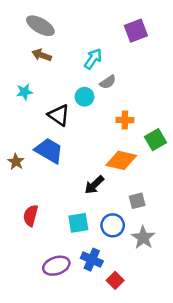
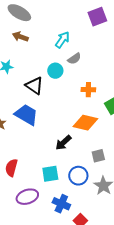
purple ellipse: (56, 266) -> (27, 197), moved

